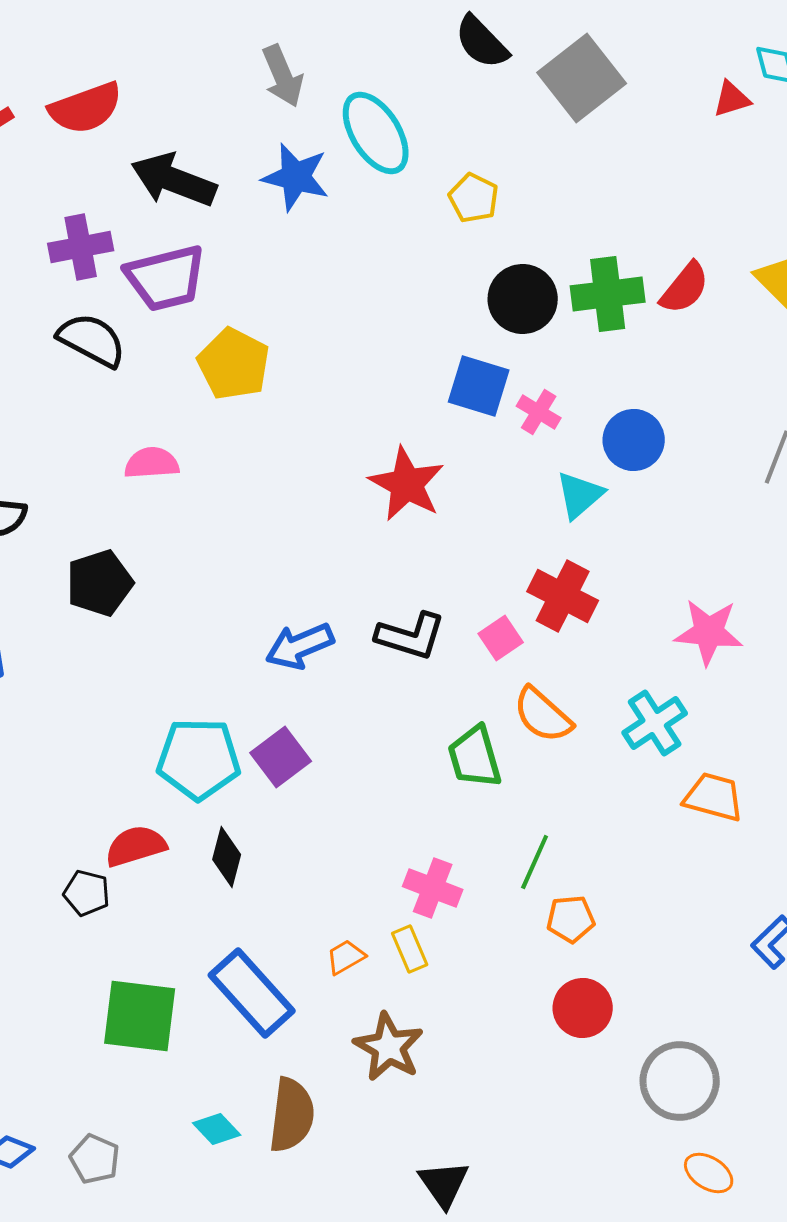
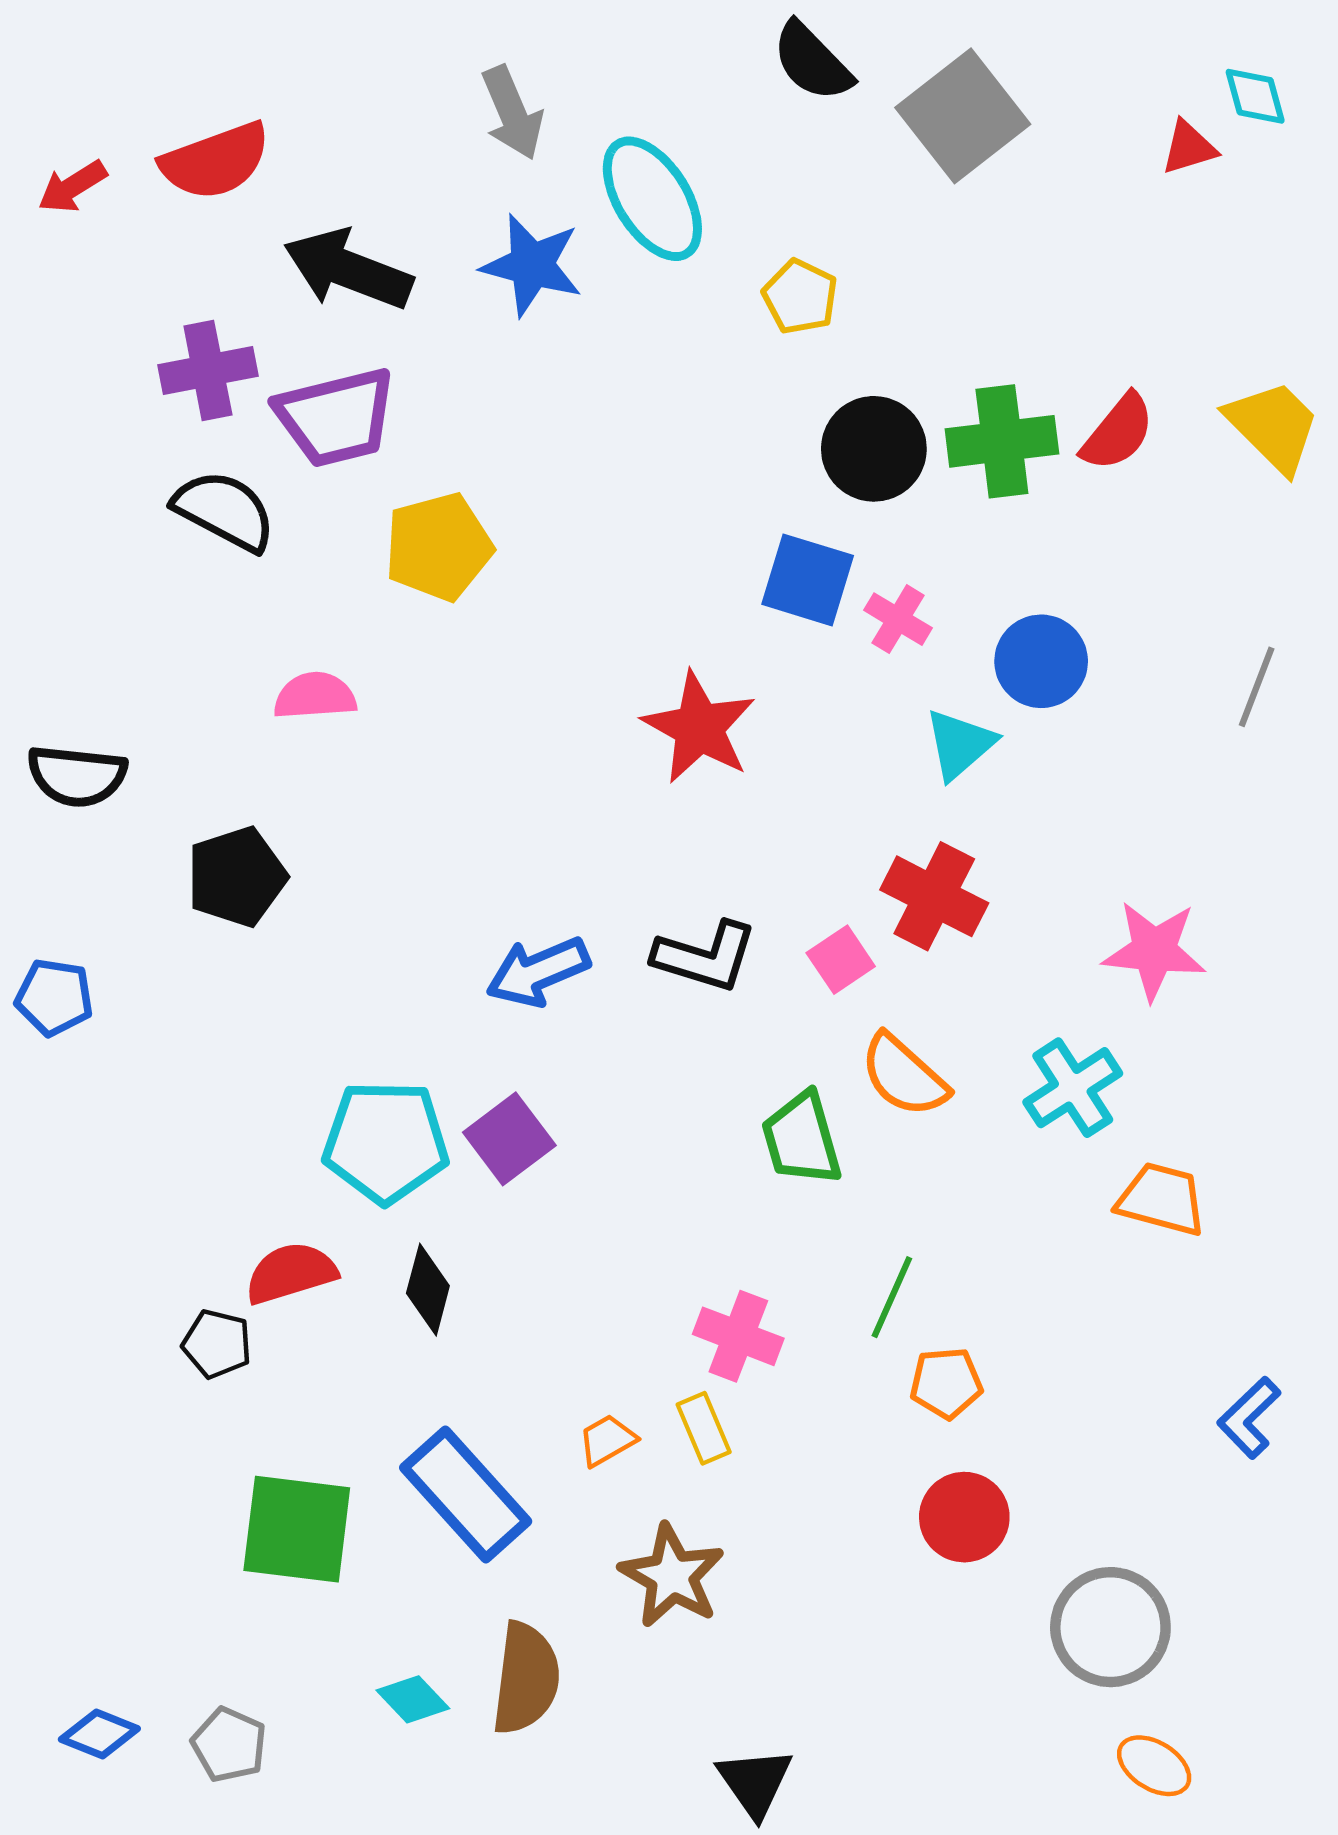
yellow pentagon: (234, 364) -> (438, 547), turned 30

